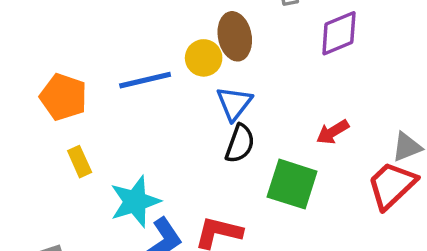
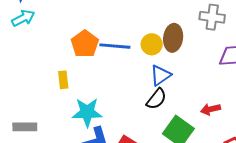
orange pentagon: (63, 97) -> (85, 44), moved

